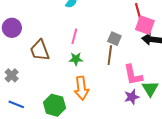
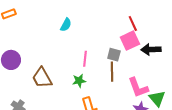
pink square: (145, 25) -> (130, 41), moved, turned -36
pink line: (74, 36) -> (85, 59), moved

